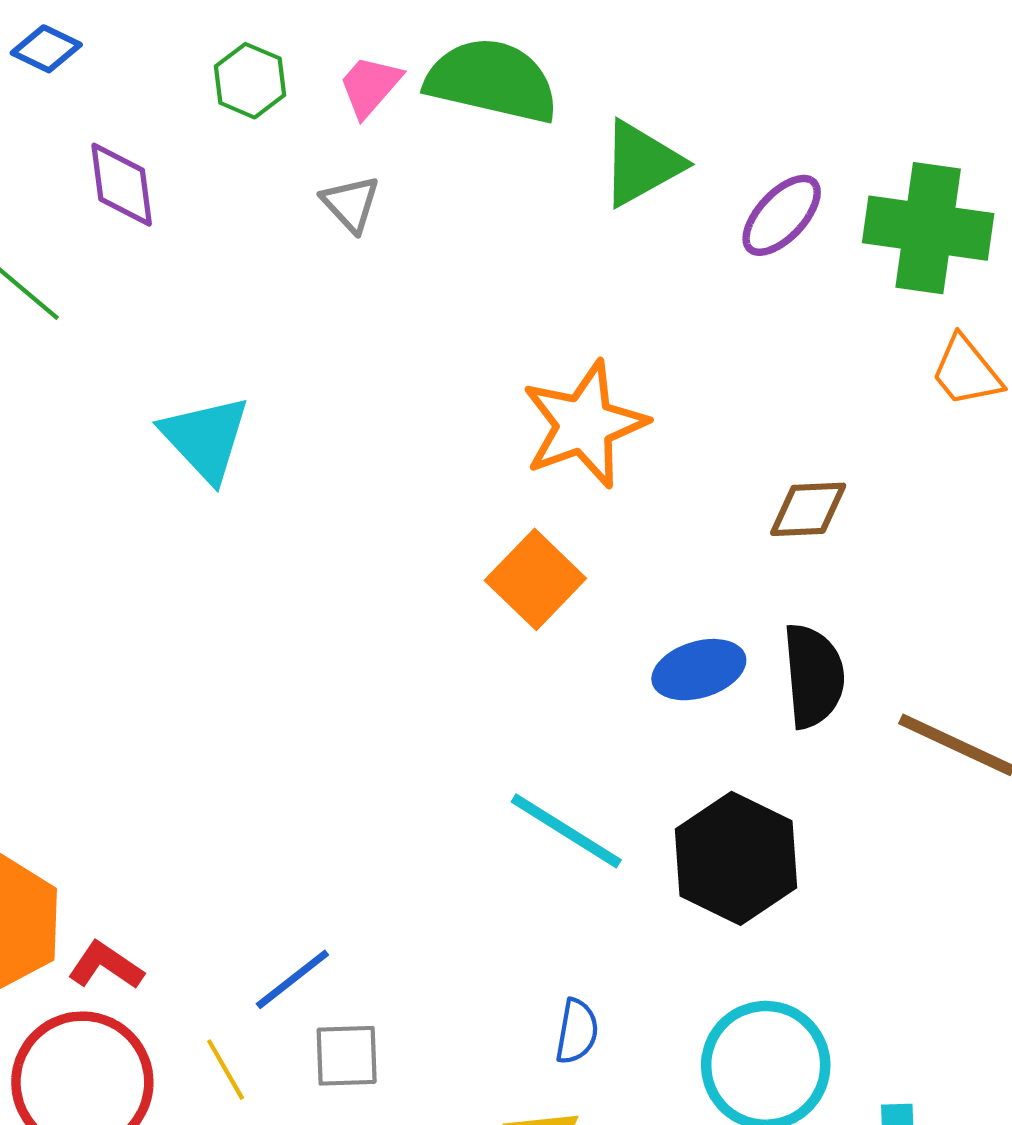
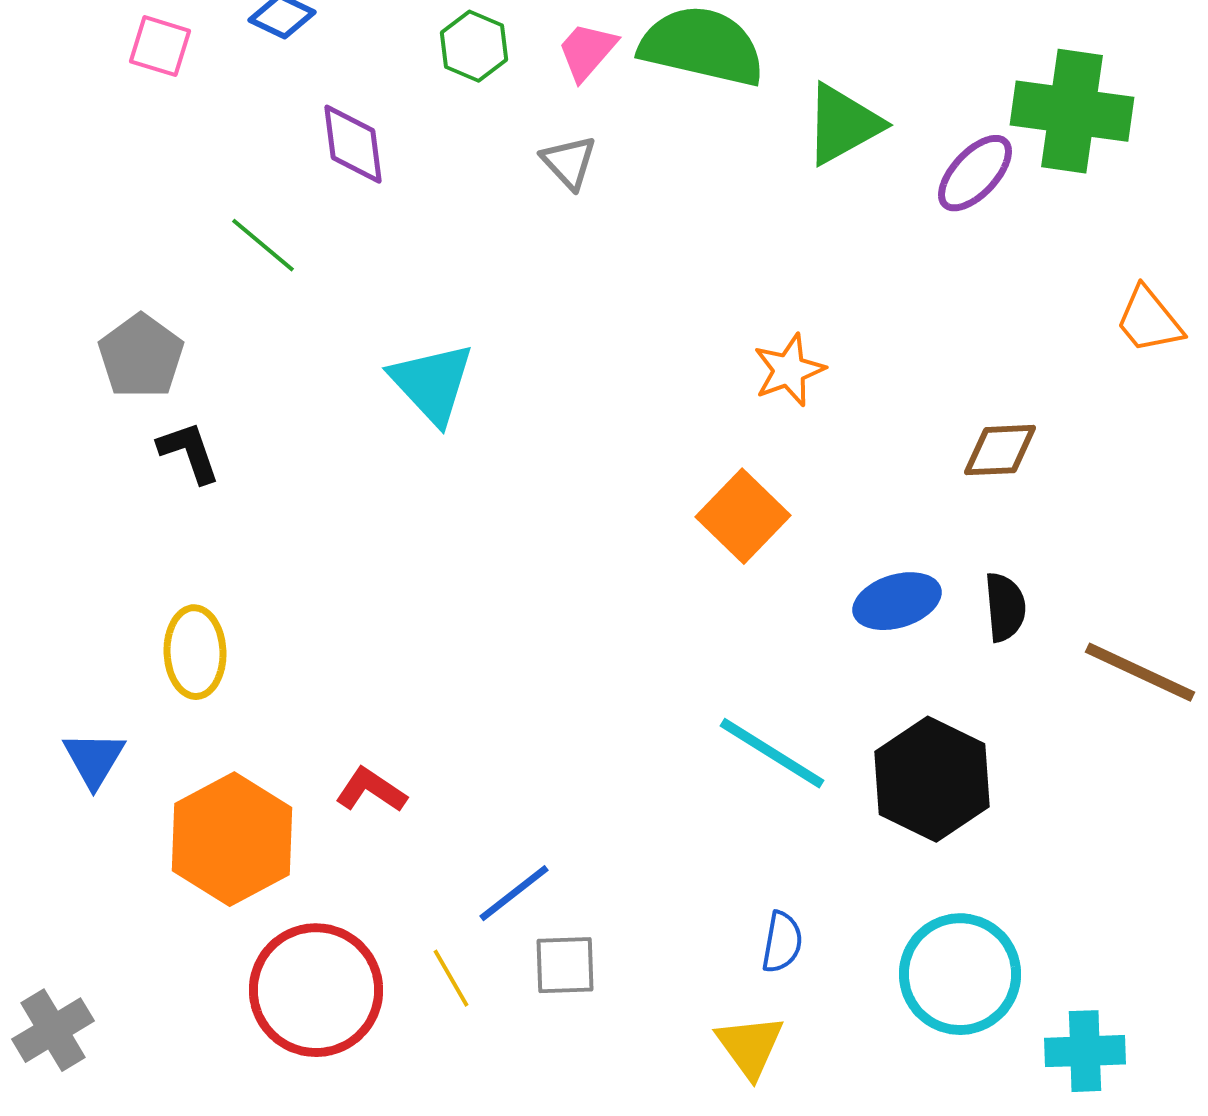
green cross: (928, 228) -> (1072, 111), moved
orange star: (584, 424) -> (789, 370), size x0.6
black semicircle: (813, 676) -> (1005, 607), size x0.7
red L-shape: (106, 966) -> (371, 790), moved

